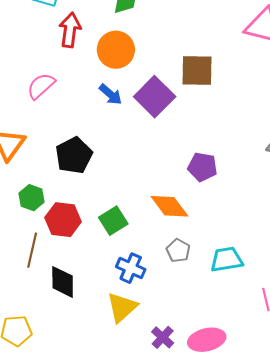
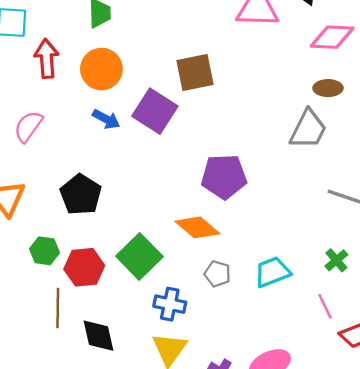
purple pentagon: (202, 167) -> (224, 177), size x1.4
green square: (113, 221) -> (139, 256), size x1.4

